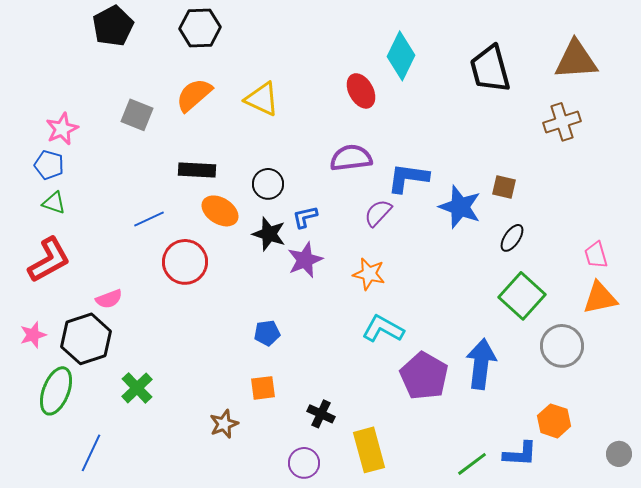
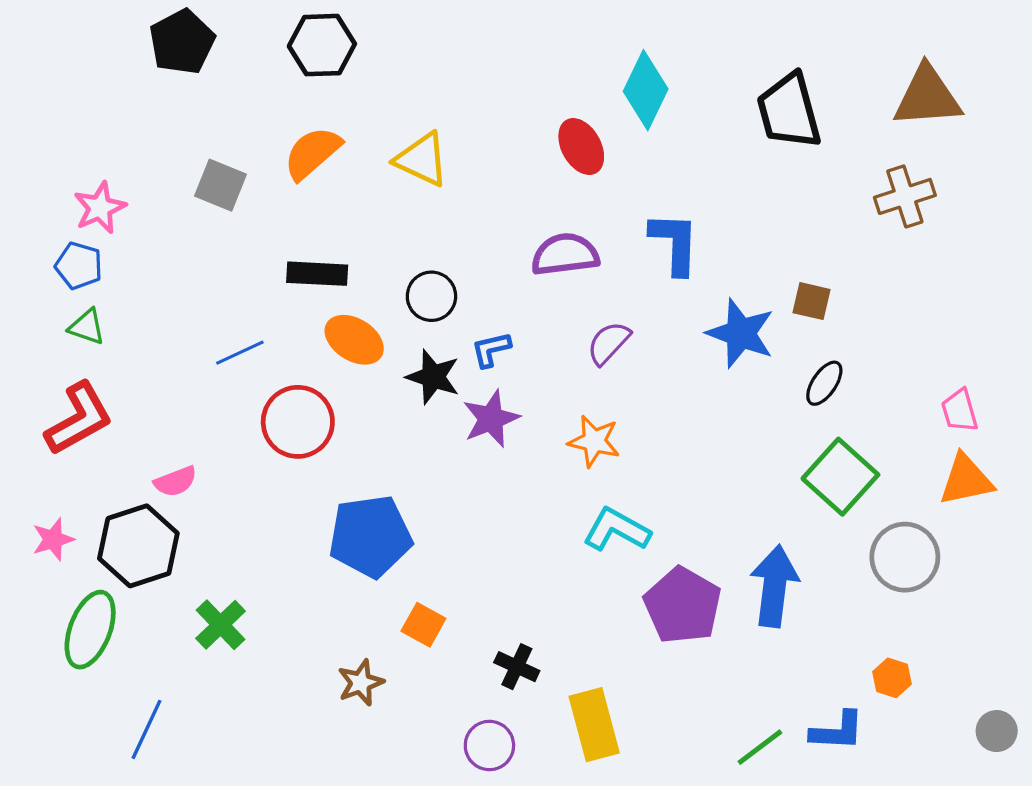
blue L-shape: (408, 178) -> (675, 243), moved, turned 84
blue pentagon: (267, 333) -> (370, 536), moved, size x2.0
orange square: (263, 388) -> (423, 625), turned 36
orange hexagon: (554, 421) -> (892, 678), size x0.7

